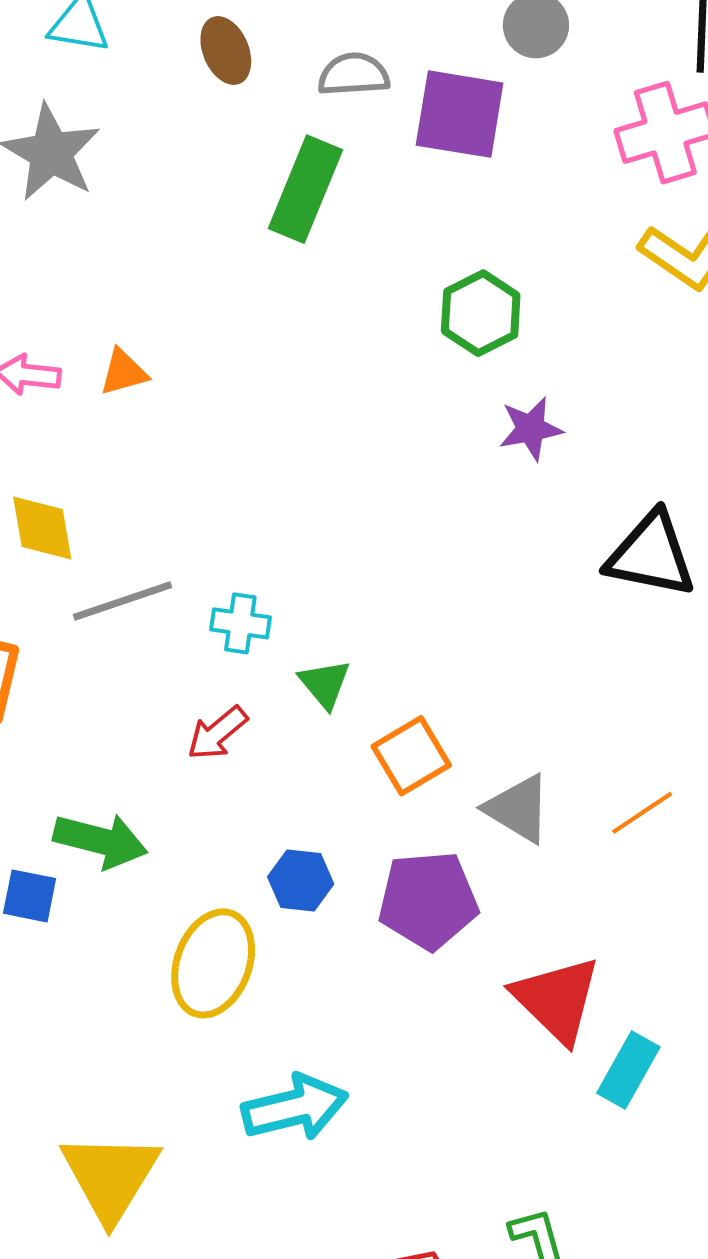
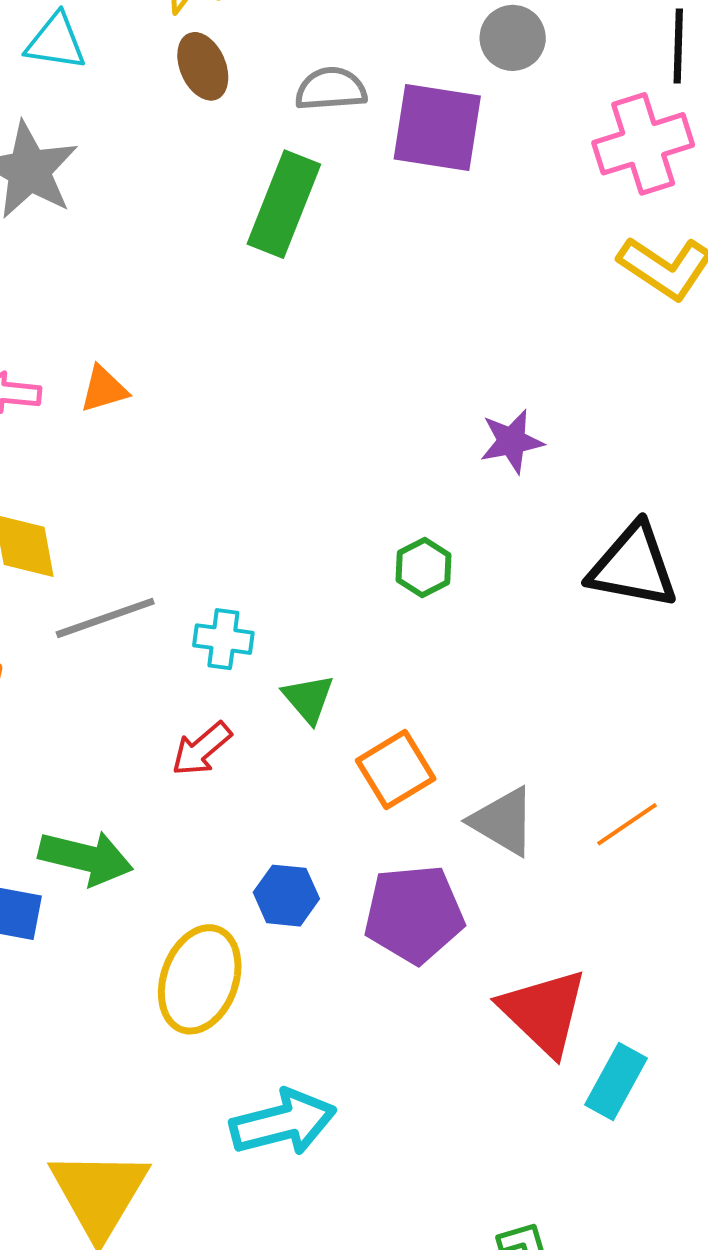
green hexagon: (481, 313) -> (424, 567), moved, size x0.7

